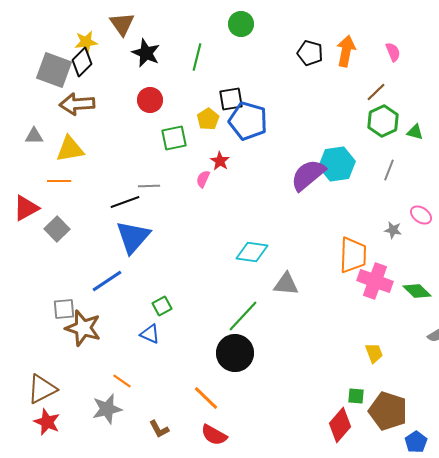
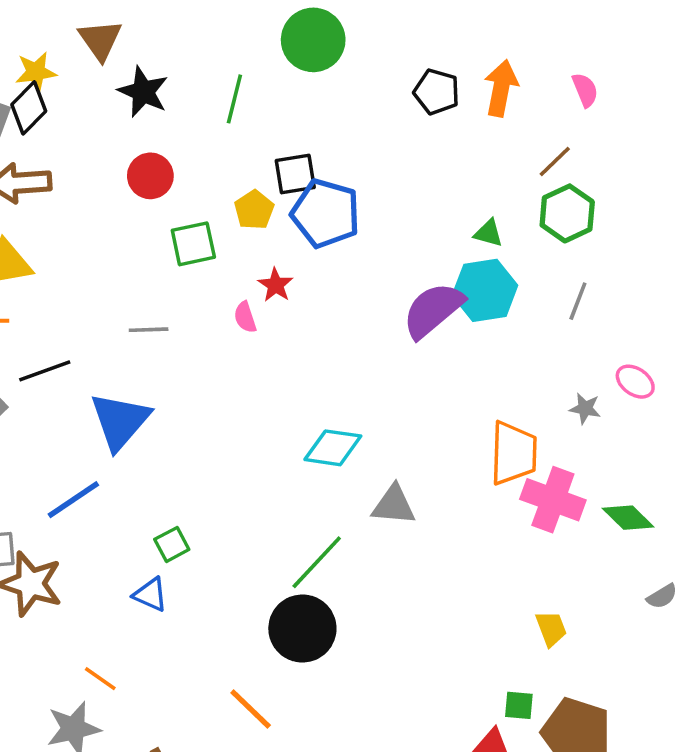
green circle: (241, 24) -> (313, 40), size x1.4
green triangle: (415, 132) -> (488, 233), moved
pink semicircle: (203, 179) -> (245, 317), turned -42
black line: (125, 202) -> (45, 371), moved

